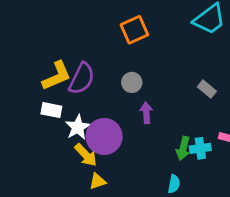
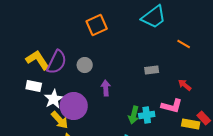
yellow L-shape: (57, 76) -> (38, 60), turned -100
gray circle: (132, 82) -> (85, 65), moved
gray rectangle: (207, 89) -> (152, 70), turned -48

